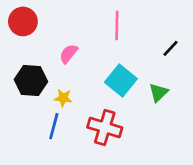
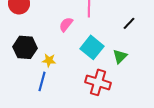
pink semicircle: (69, 54) -> (66, 24), moved
red cross: (105, 127) -> (98, 82), moved

